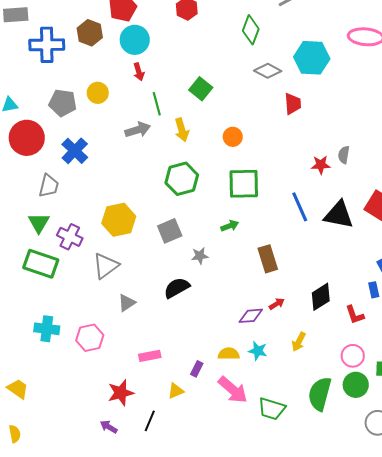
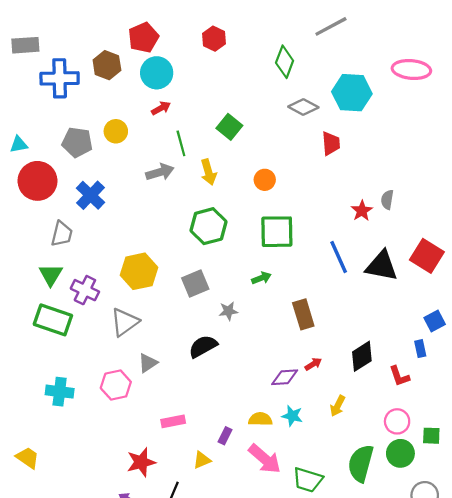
red arrow: (139, 72) -> (161, 108), turned -102
red star: (321, 165) -> (362, 211), turned -30
pink hexagon: (90, 338) -> (116, 385), moved

